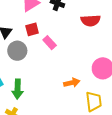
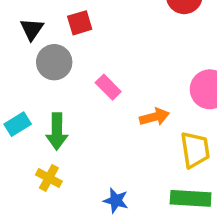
pink rectangle: (50, 43) -> (108, 87), moved

